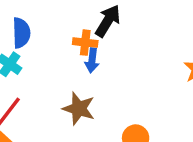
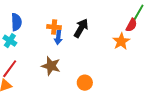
black arrow: (108, 21) -> (81, 28), moved

